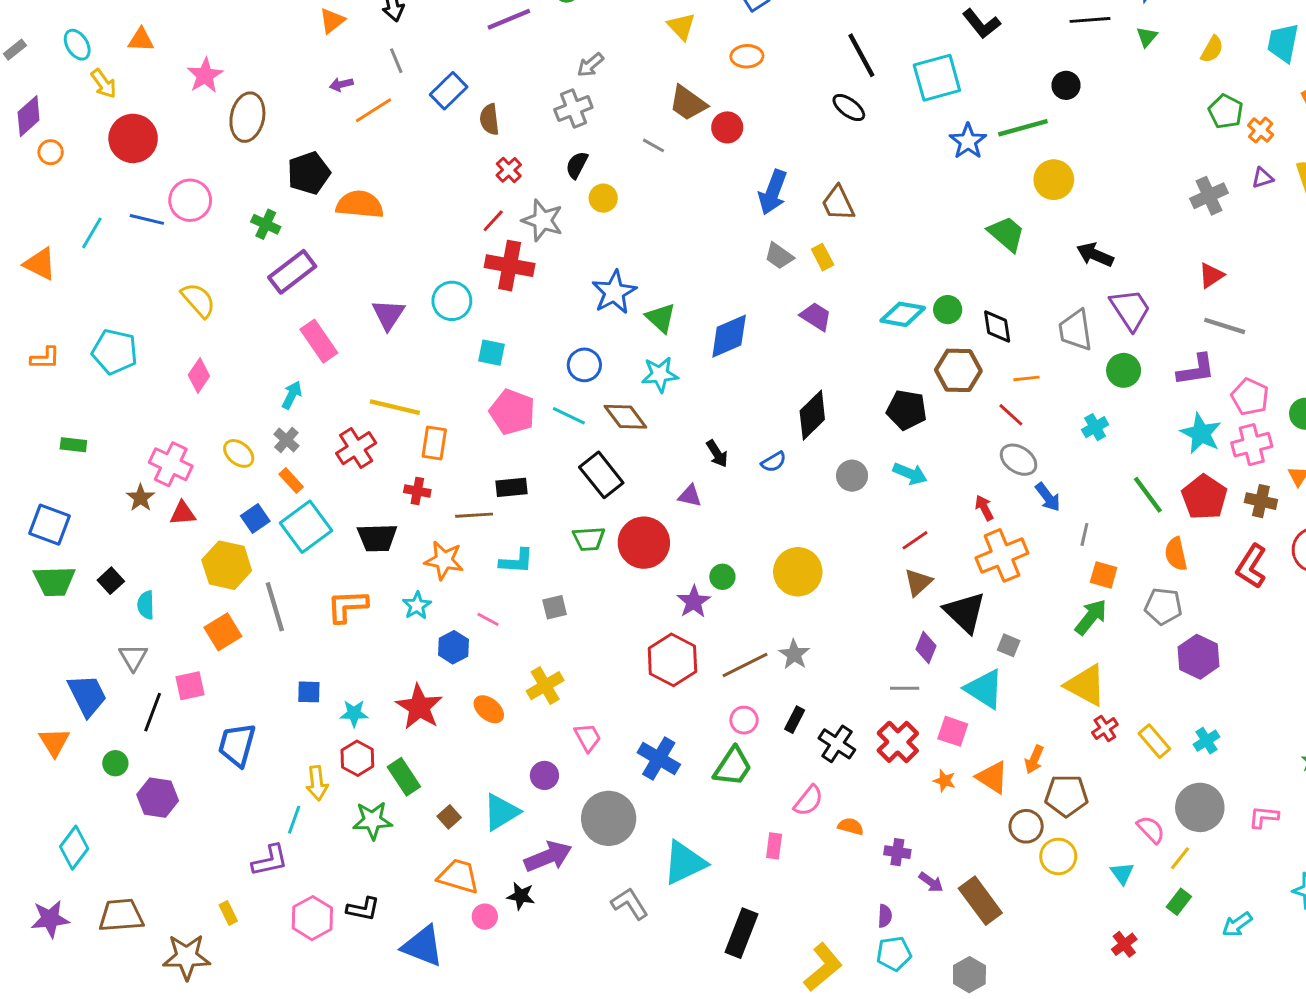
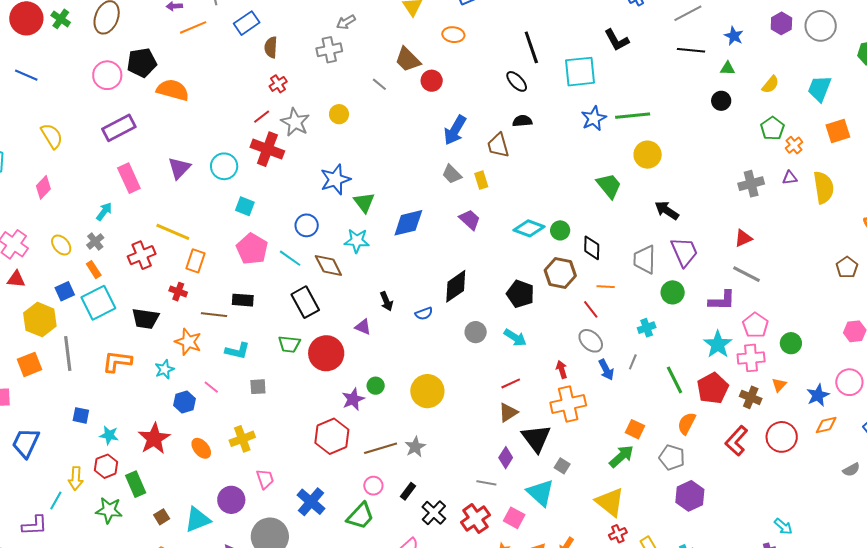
green triangle: (1147, 37) -> (728, 68), turned 42
black circle: (1066, 85) -> (721, 101), moved
black semicircle: (577, 165) -> (522, 121), moved, turned 48
pink circle: (190, 200) -> (107, 75), moved
green cross: (266, 224) -> (61, 19), moved
gray line: (1084, 534) -> (633, 362), moved
orange semicircle: (1176, 554) -> (687, 423), turned 30
purple circle: (544, 775) -> (231, 500), size x1.4

